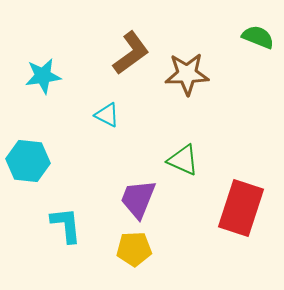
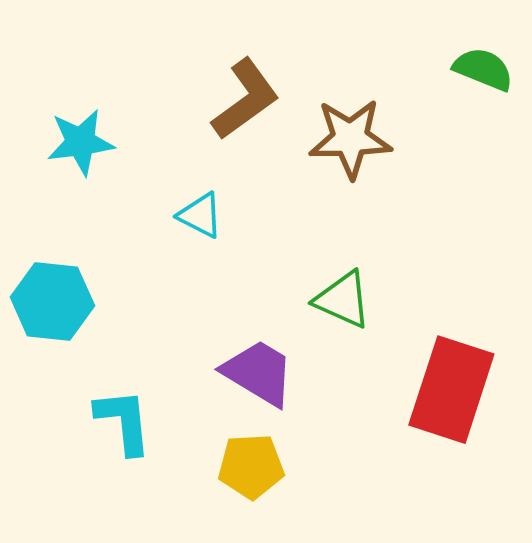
purple trapezoid: (138, 199) -> (259, 373), turned 99

